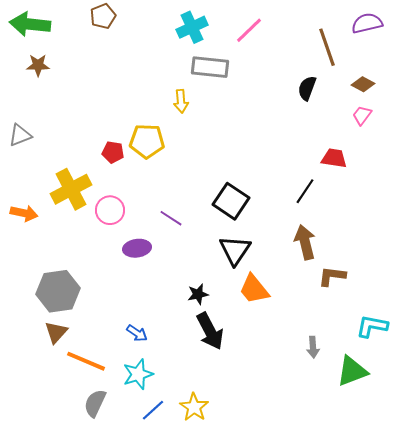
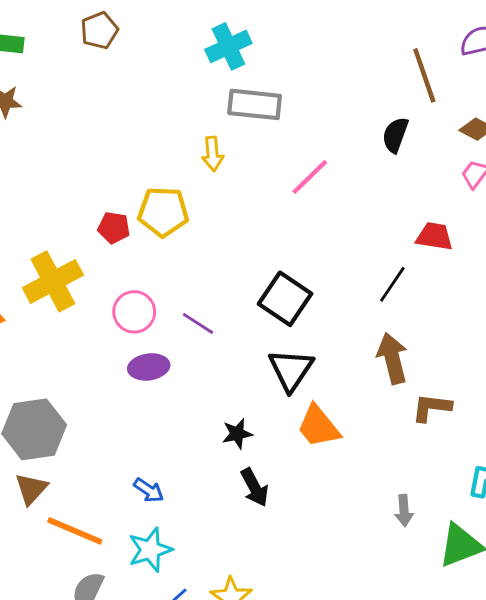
pink line: (249, 30) -> (310, 177), moved
pink circle: (110, 210) -> (134, 312), moved
black arrow: (210, 331) -> (255, 487), size x0.7

